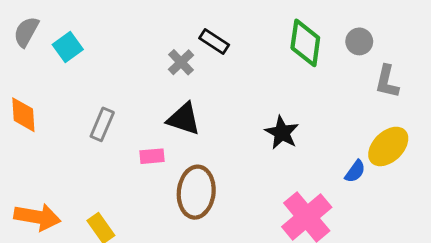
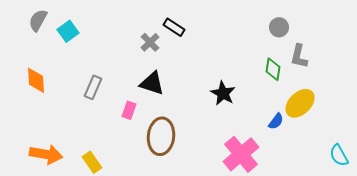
green diamond: (305, 43) -> (273, 69), moved, size x0.7
pink rectangle: (152, 156) -> (129, 110), turned -66

